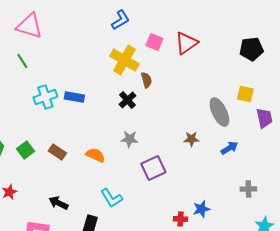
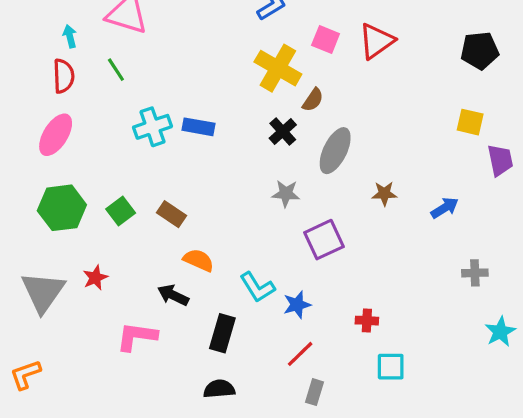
brown semicircle: (146, 80) -> (313, 100), turned 49
gray ellipse: (219, 112) -> (335, 151), moved, turned 52
orange semicircle: (95, 155) -> (199, 260), moved
blue star: (201, 209) -> (297, 305), moved

